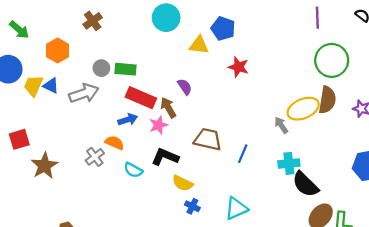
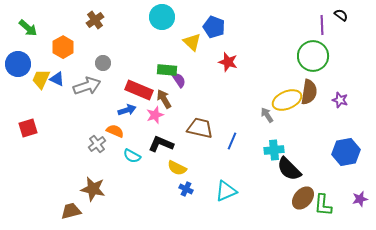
purple line: (317, 18) -> (322, 25), moved
yellow triangle: (199, 45) -> (192, 42), turned 36
green rectangle: (126, 69) -> (167, 70), moved
brown star: (44, 166) -> (93, 189), moved, turned -30

